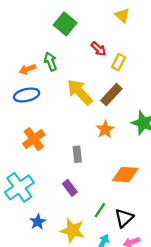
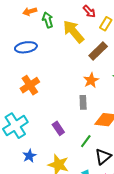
orange arrow: (27, 69) -> (30, 11), moved
yellow arrow: (80, 92) -> (73, 32), moved
gray rectangle: (77, 154) -> (83, 102), moved
green line: (100, 210) -> (86, 141), moved

